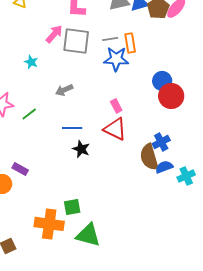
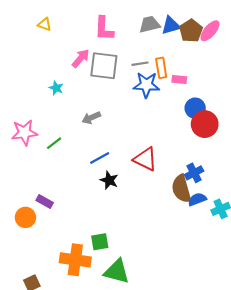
pink rectangle: (116, 106) -> (179, 80), moved, turned -56
blue line: (72, 128) -> (100, 158), turned -30

